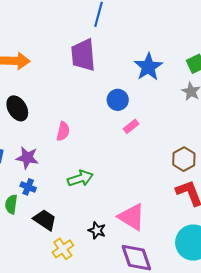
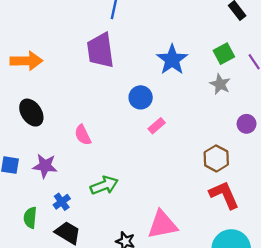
pink semicircle: (63, 131) -> (83, 135), turned 144
blue cross: (28, 187) -> (62, 202), moved, turned 35
pink triangle: (132, 217) -> (162, 225), turned -40

